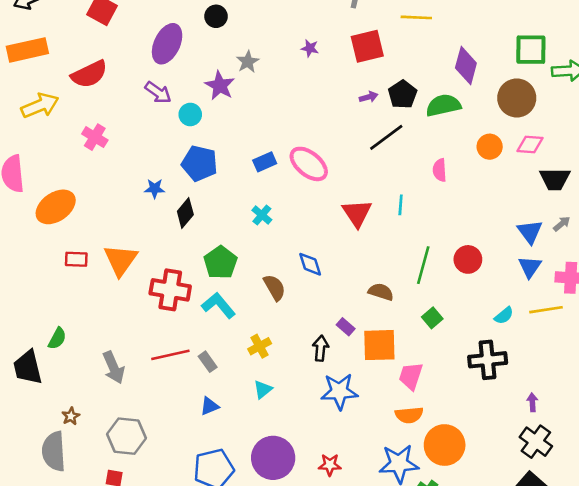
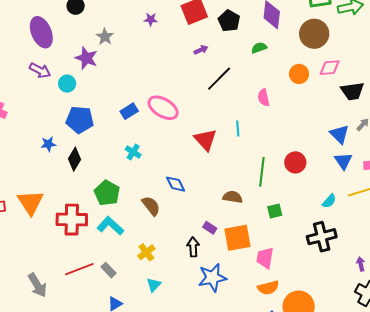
purple ellipse: (167, 44) -> (41, 32), turned -40
black pentagon: (403, 94) -> (229, 21), moved
green semicircle: (443, 105) -> (259, 48), size x0.6
green square: (432, 318) -> (275, 211), turned 35

